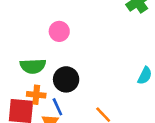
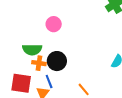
orange cross: (36, 95) -> (39, 63), moved

